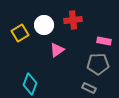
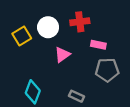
pink rectangle: (104, 41) -> (98, 45), moved
gray rectangle: (89, 88) -> (76, 96), moved

